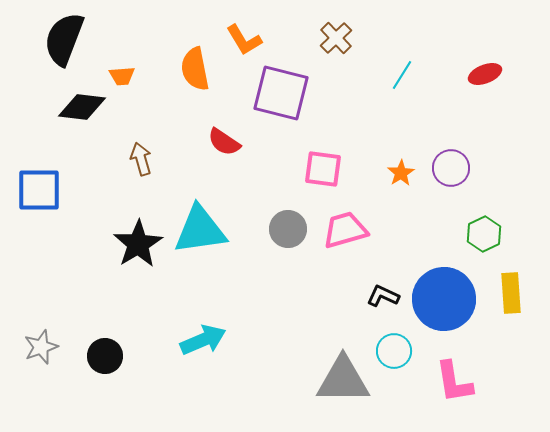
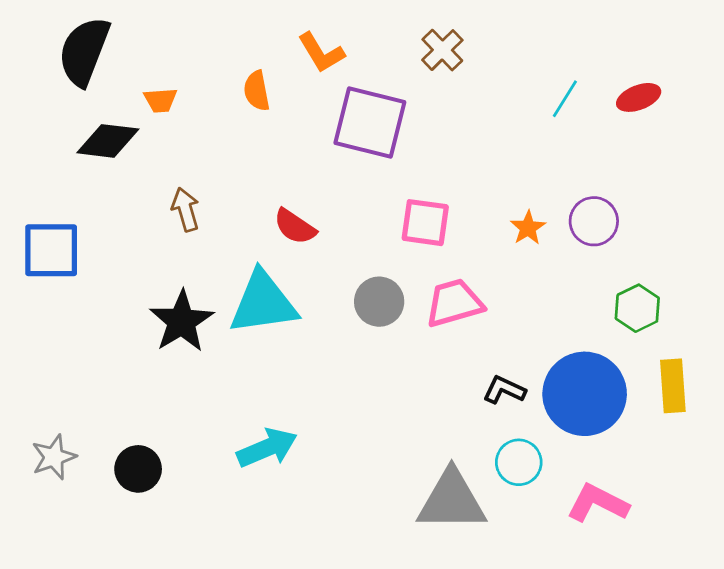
orange semicircle: (195, 69) -> (257, 91), size x0.7
cyan line: (402, 75) -> (565, 99), moved
red semicircle: (224, 142) -> (295, 227), moved
pink L-shape: (454, 382) -> (598, 503), turned 126

